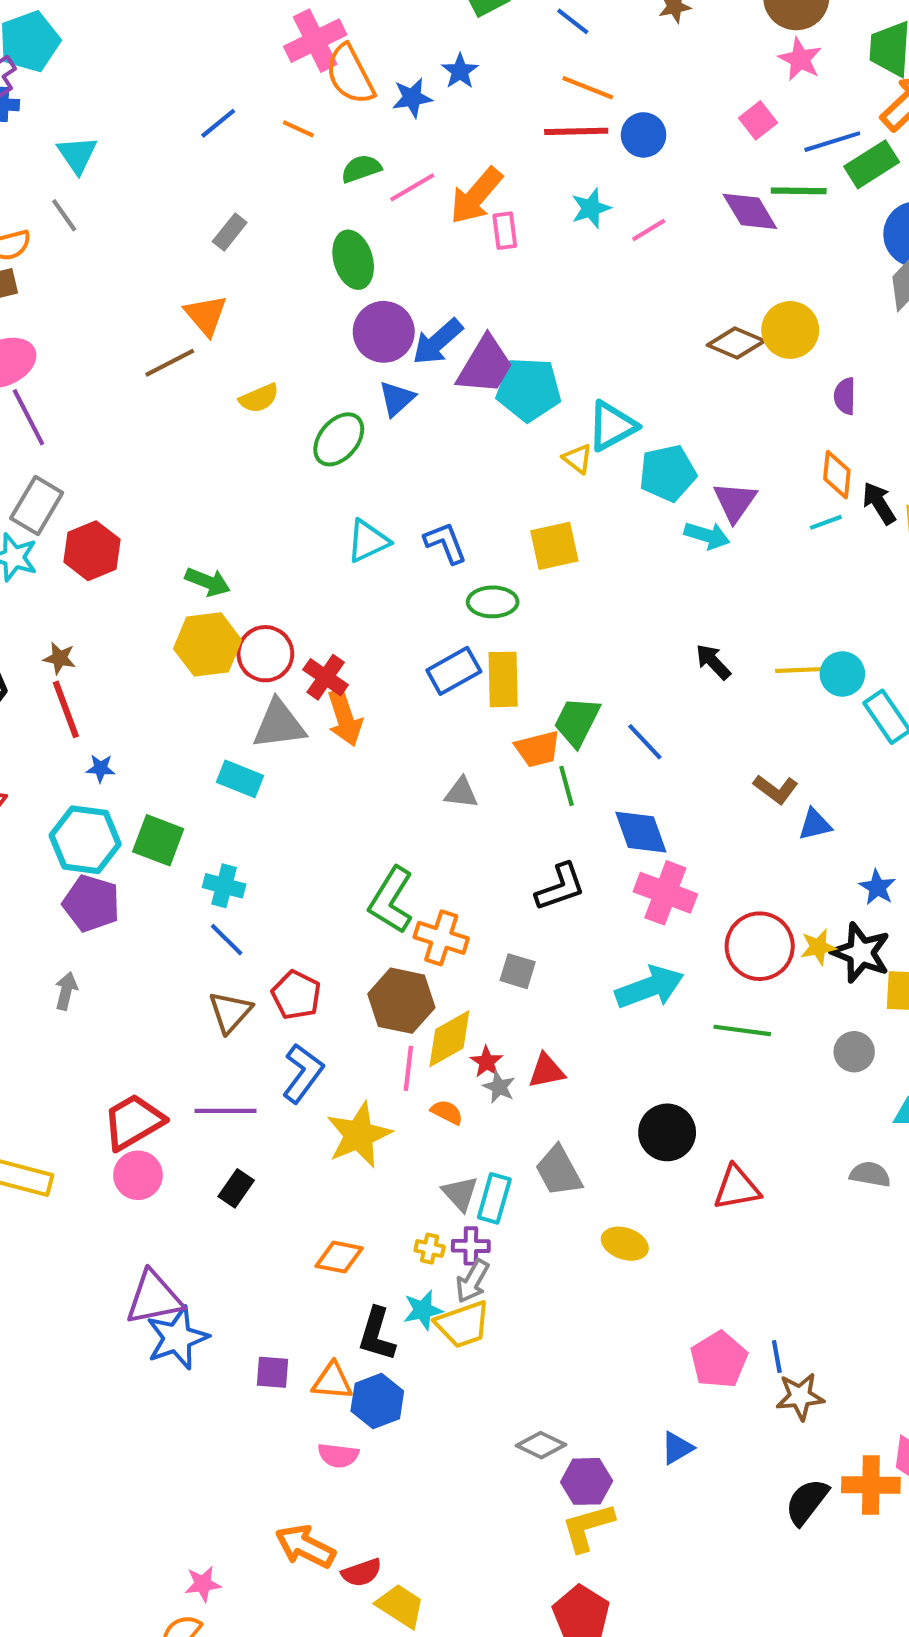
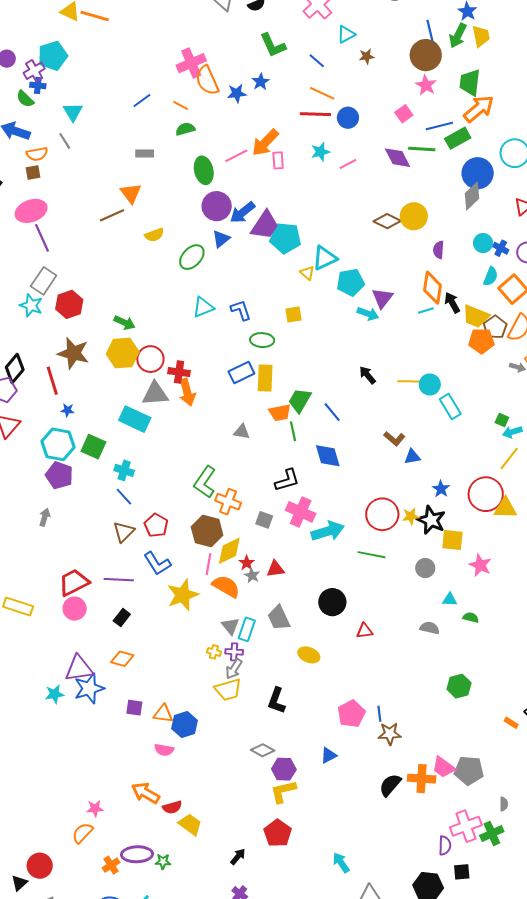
green semicircle: (361, 169) -> (185, 129), moved
pink line: (412, 187) -> (236, 156), moved
gray rectangle: (230, 232) -> (145, 153), turned 48
orange diamond: (837, 475) -> (432, 288), size x1.4
yellow square: (554, 546) -> (294, 315), size x0.7
brown star: (60, 658) -> (73, 353), moved, size x2.0
red cross: (326, 677) -> (179, 372), turned -30
cyan rectangle: (240, 779) -> (135, 419), size x1.4
pink cross: (665, 893) -> (301, 512), moved
blue L-shape: (303, 1073) -> (157, 563), turned 108
orange semicircle: (447, 1112) -> (226, 586), size x1.8
red triangle: (737, 1188) -> (365, 631), size x0.7
orange diamond: (339, 1257) -> (122, 659), moved
cyan star: (423, 1310) -> (55, 694), moved
black L-shape: (377, 1334) -> (276, 701), moved

